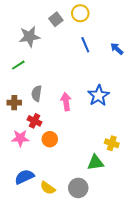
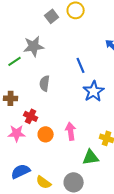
gray star: (29, 37) -> (34, 46), moved
blue line: (85, 45) -> (81, 65), moved
gray semicircle: (37, 93) -> (45, 83), moved
pink arrow: (66, 102) -> (71, 131), moved

